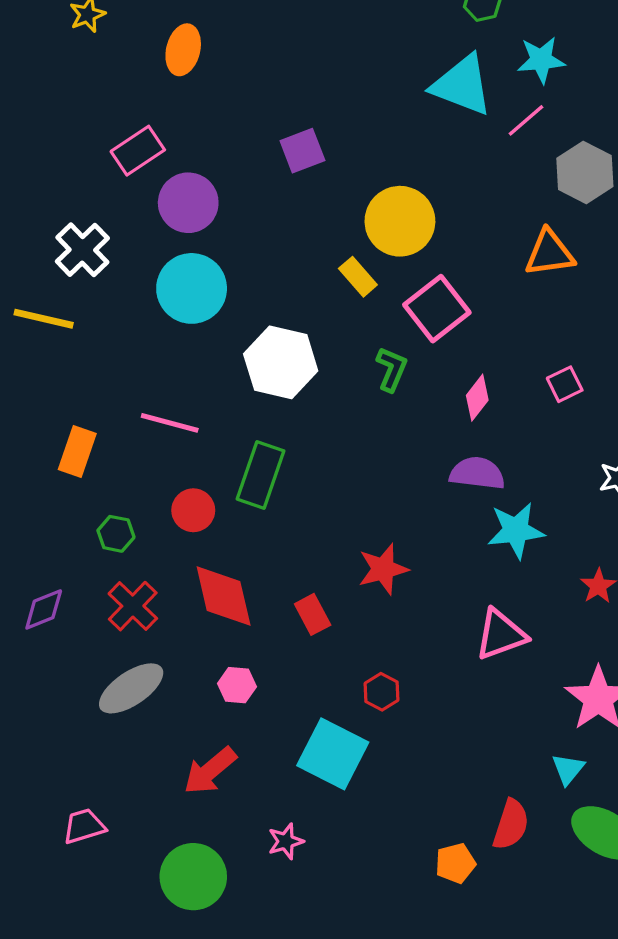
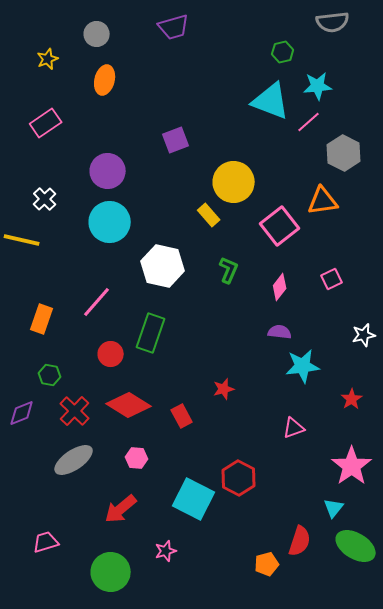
pink rectangle: (138, 151) -> (46, 123), moved
white cross: (82, 250) -> (45, 199), size x0.7
pink square: (437, 309) -> (280, 226), moved
pink line: (170, 423) -> (97, 302), turned -64
purple semicircle: (477, 473) -> (280, 332), size x0.7
green hexagon: (116, 534) -> (50, 375), moved
red star: (383, 569) -> (224, 389), size x0.7
red diamond: (224, 596) -> (129, 405), turned -45
pink triangle: (501, 635) -> (294, 428), size x0.7
red hexagon: (381, 692) -> (239, 478), moved, size x1.6

